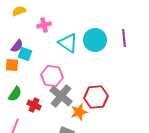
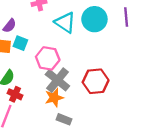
cyan square: (25, 54) -> (20, 43), moved
red cross: (34, 105) -> (15, 94), moved
orange star: (79, 112) -> (54, 98), moved

